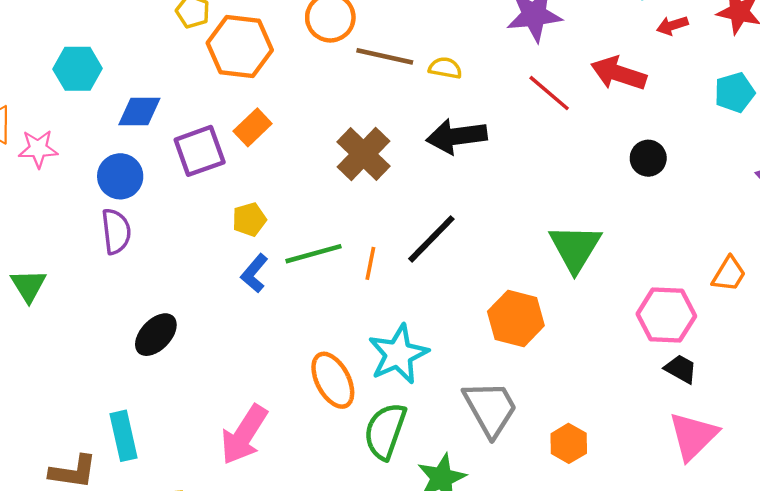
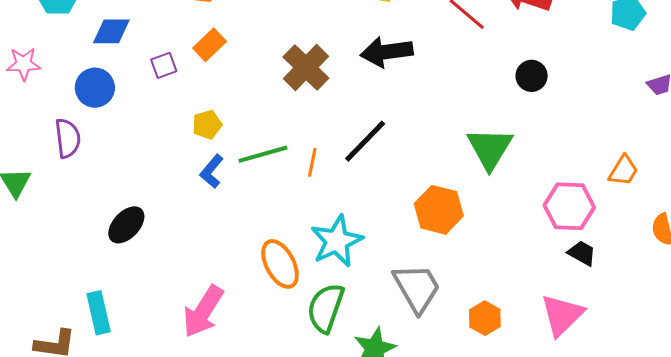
purple square: (200, 151) -> (164, 65), size x0.6
black circle: (648, 158) -> (532, 76), moved
purple semicircle: (116, 231) -> (68, 138), moved
pink triangle: (693, 436) -> (562, 315), moved

